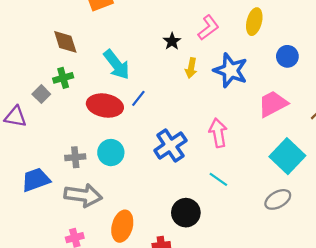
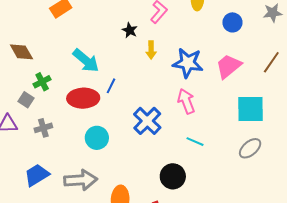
brown diamond: (65, 42) -> (21, 52), moved
blue star: (231, 70) -> (188, 63), moved
cyan square: (287, 156) -> (251, 109), turned -32
gray cross: (75, 157) -> (43, 128), moved

